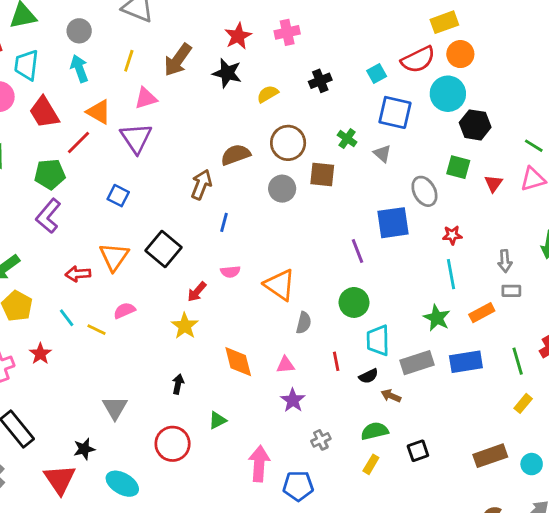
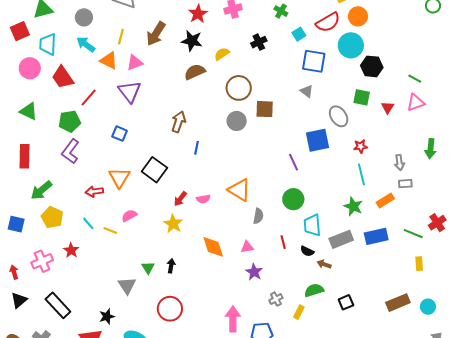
cyan arrow: (79, 69) -> (86, 44), turned -30
orange triangle: (99, 112) -> (109, 61), moved
green cross: (347, 139) -> (281, 11), moved
brown semicircle: (236, 155) -> (195, 72), moved
pink semicircle: (230, 272) -> (203, 199), moved
green line: (518, 361) -> (413, 234), turned -48
black semicircle: (369, 376) -> (307, 251), turned 56
yellow rectangle: (523, 403) -> (419, 264), turned -40
green triangle: (217, 420) -> (148, 268), moved, turned -32
yellow rectangle: (371, 464) -> (299, 312), moved

